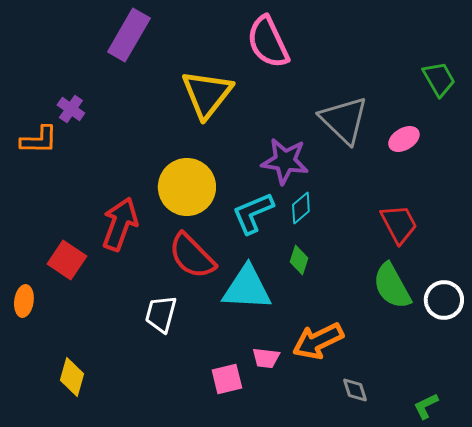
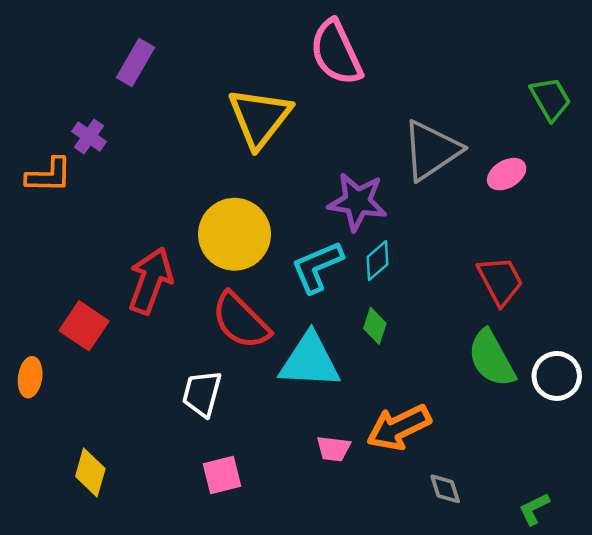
purple rectangle: (129, 35) -> (135, 62), moved, size x0.7
gray triangle: (344, 120) -> (431, 150), turned 42
pink square: (227, 379) -> (222, 475), moved

